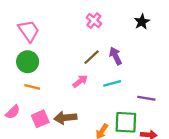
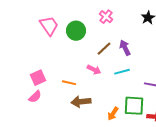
green circle: (28, 62) -> (76, 31), moved
pink arrow: (80, 81) -> (94, 70), turned 64
orange line: (32, 87) -> (69, 83), moved
pink square: (40, 119) -> (38, 78), moved

